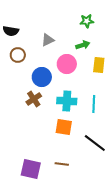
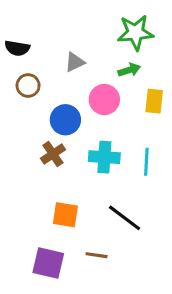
green star: (87, 21) -> (135, 33), size x1.6
orange square: (64, 127) -> (65, 215), moved
black line: (95, 143) -> (125, 218), moved

